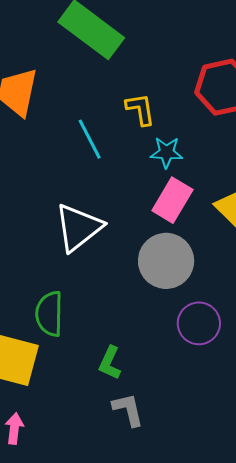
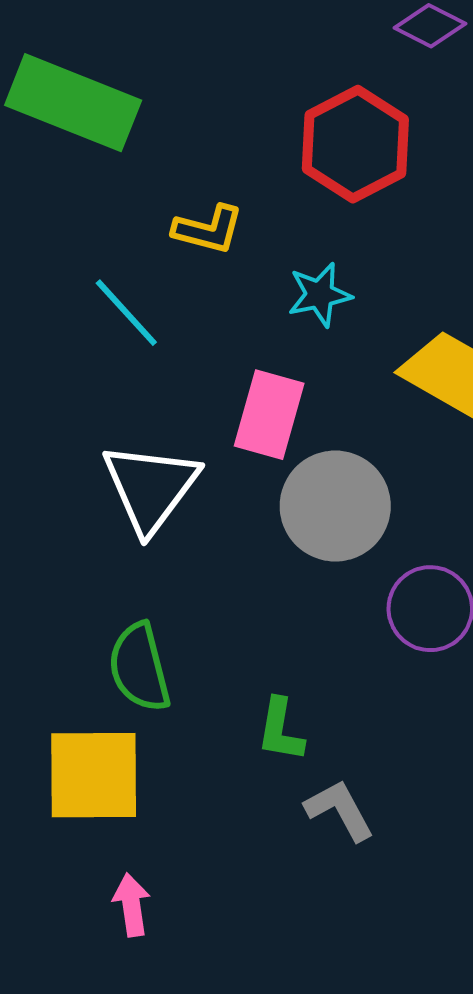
yellow L-shape: (140, 109) -> (208, 229), turned 129
cyan star: (166, 152) -> (320, 295), moved
pink rectangle: (172, 200) -> (269, 415), moved

